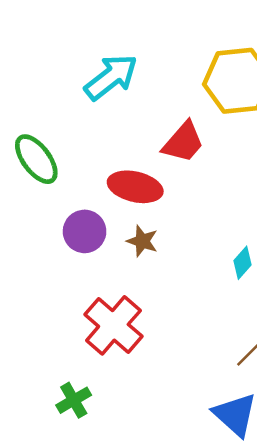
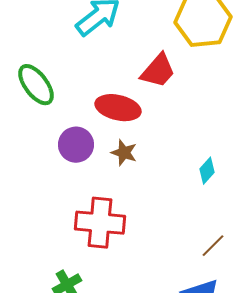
red cross: (113, 325) -> (100, 223), turned -36

